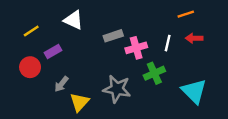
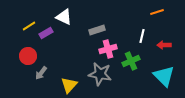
red arrow: (194, 38) -> (164, 45), moved
pink cross: (136, 48) -> (108, 49), moved
purple rectangle: (53, 51) -> (46, 33), moved
gray arrow: (61, 84) -> (41, 73), moved

